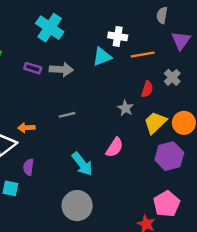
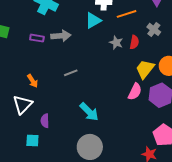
gray star: (126, 108) -> (116, 43), moved
orange arrow: (26, 128) -> (33, 81), moved, turned -112
pink semicircle: (114, 147) -> (135, 92), moved

